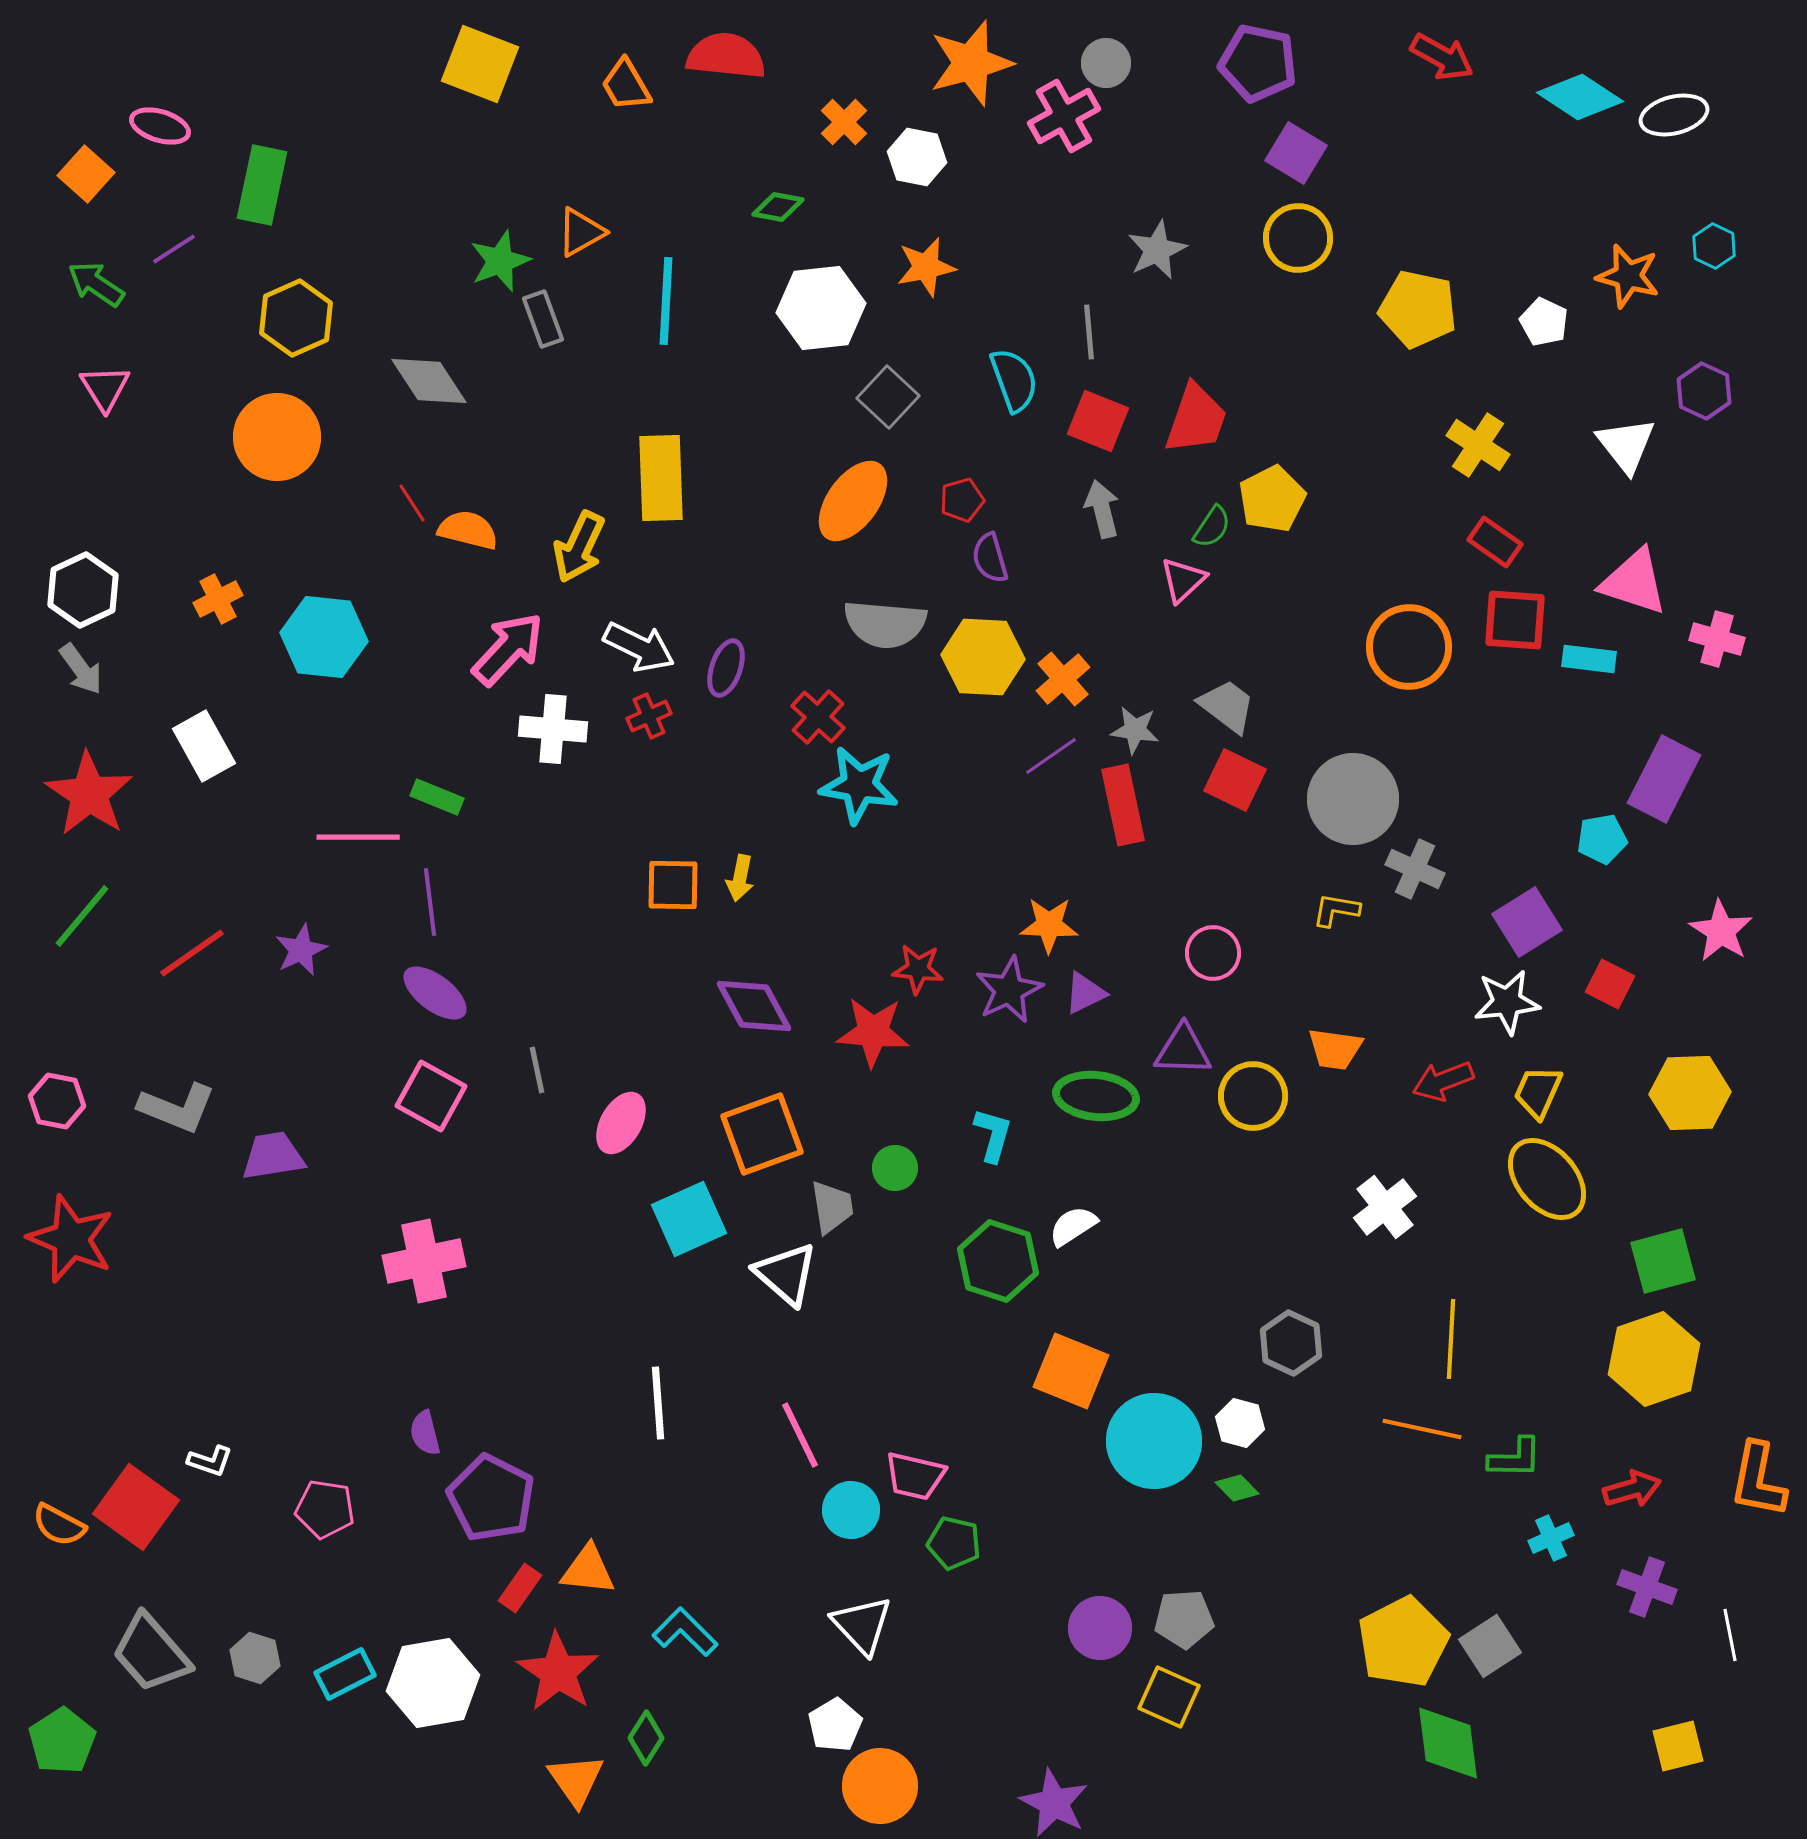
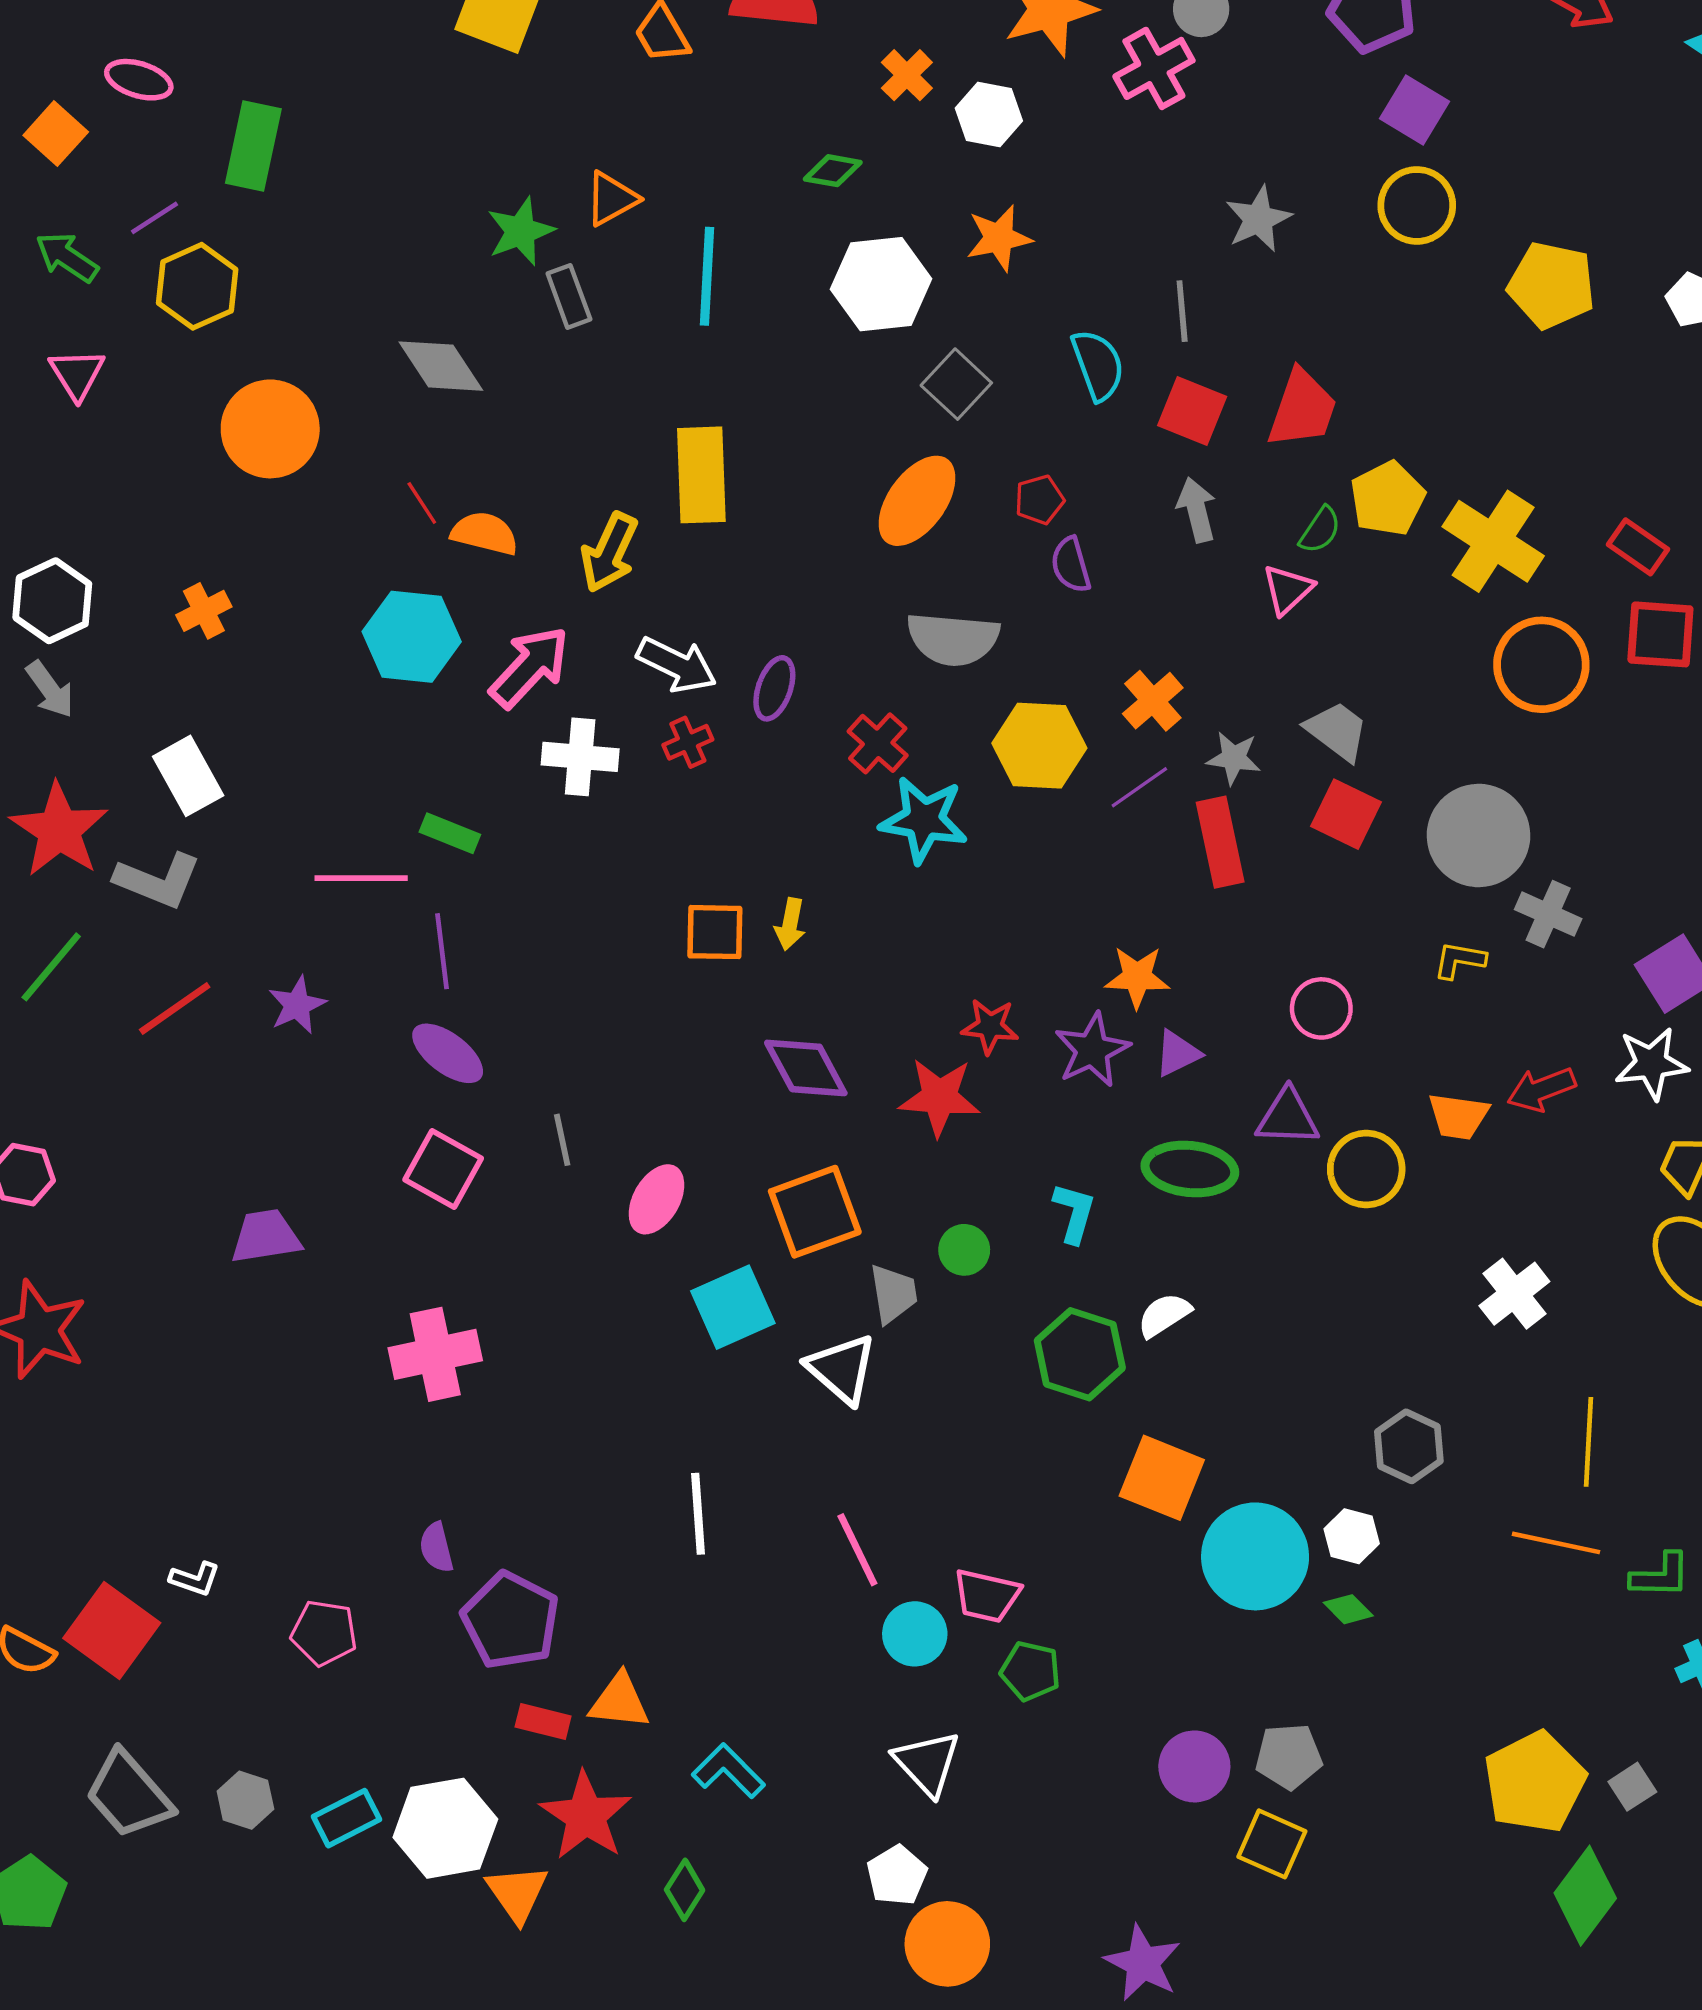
yellow hexagon: (296, 318) -> (197, 286), moved
yellow cross: (1478, 445) -> (1493, 541), moved, size x1.4
cyan hexagon: (324, 637) -> (412, 637), moved
yellow hexagon: (983, 657) -> (1039, 746), moved
red arrow: (1443, 1081) -> (1541, 1089), moved
gray L-shape: (177, 1108) -> (158, 880), moved
red rectangle: (520, 1588) -> (543, 1722), turned 69
gray square: (1490, 1646) -> (1632, 1787), size x0.7
green diamond: (1448, 1743) -> (1585, 1896), turned 44
orange triangle: (576, 1780) -> (517, 1893), moved

